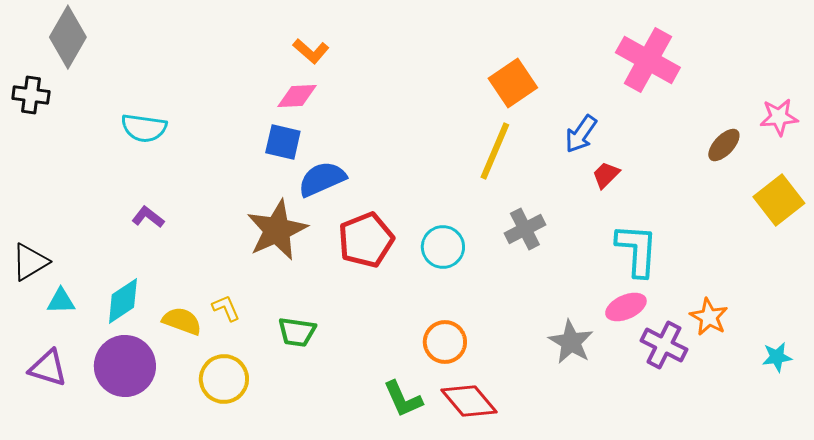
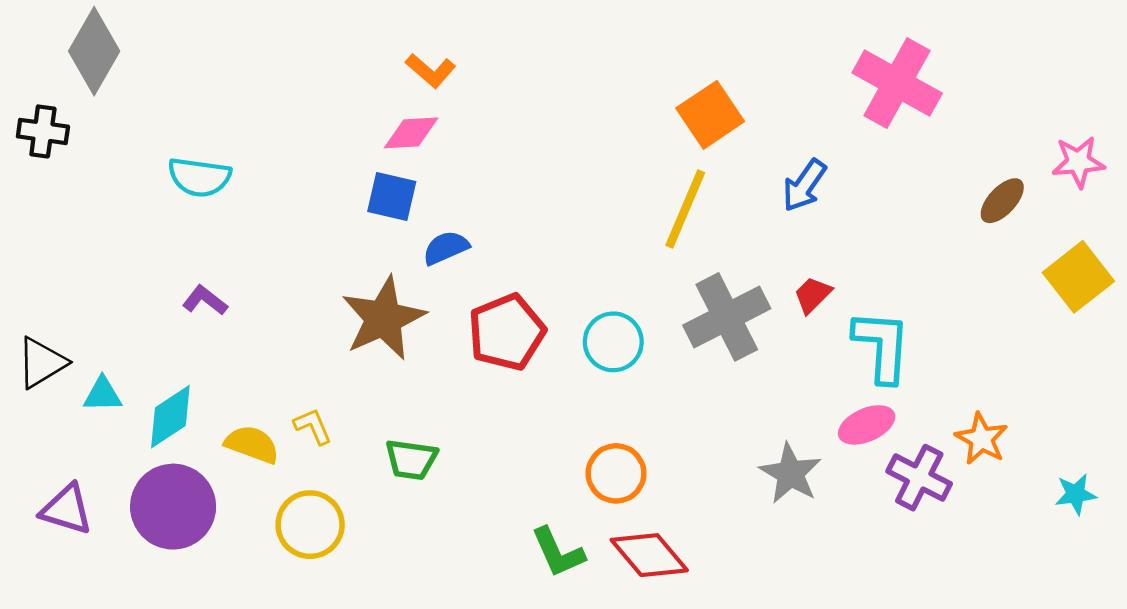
red trapezoid: (606, 175) -> (813, 295), moved
blue semicircle: (322, 179) -> (446, 248), size x0.7
gray cross: (525, 229) -> (727, 317), size x1.5
cyan triangle: (61, 301) -> (102, 394), moved

